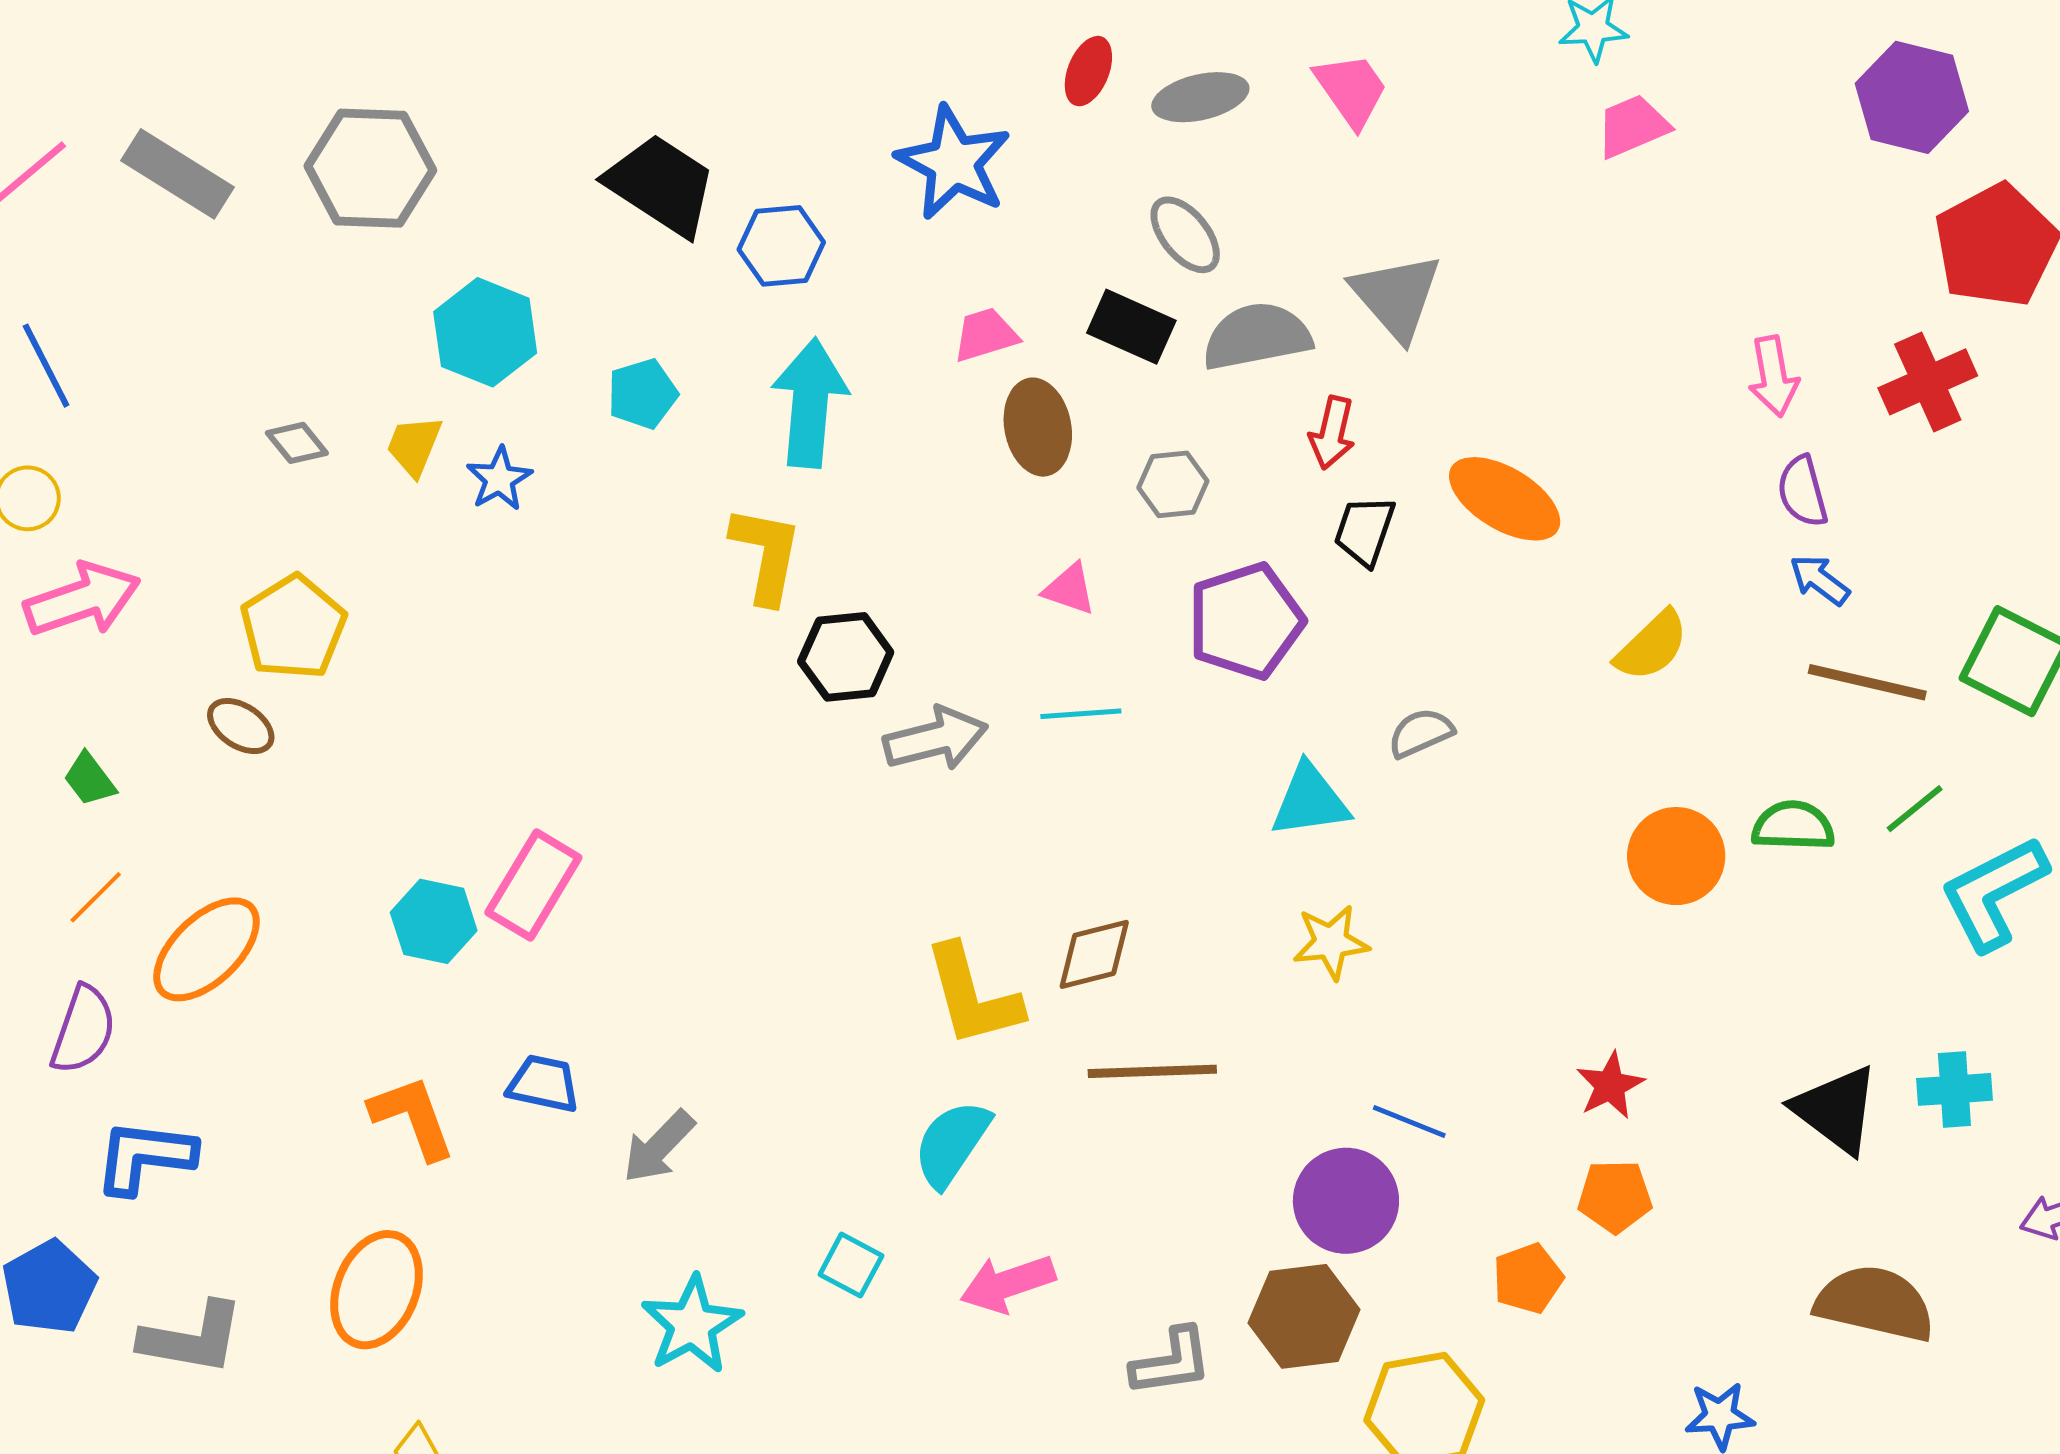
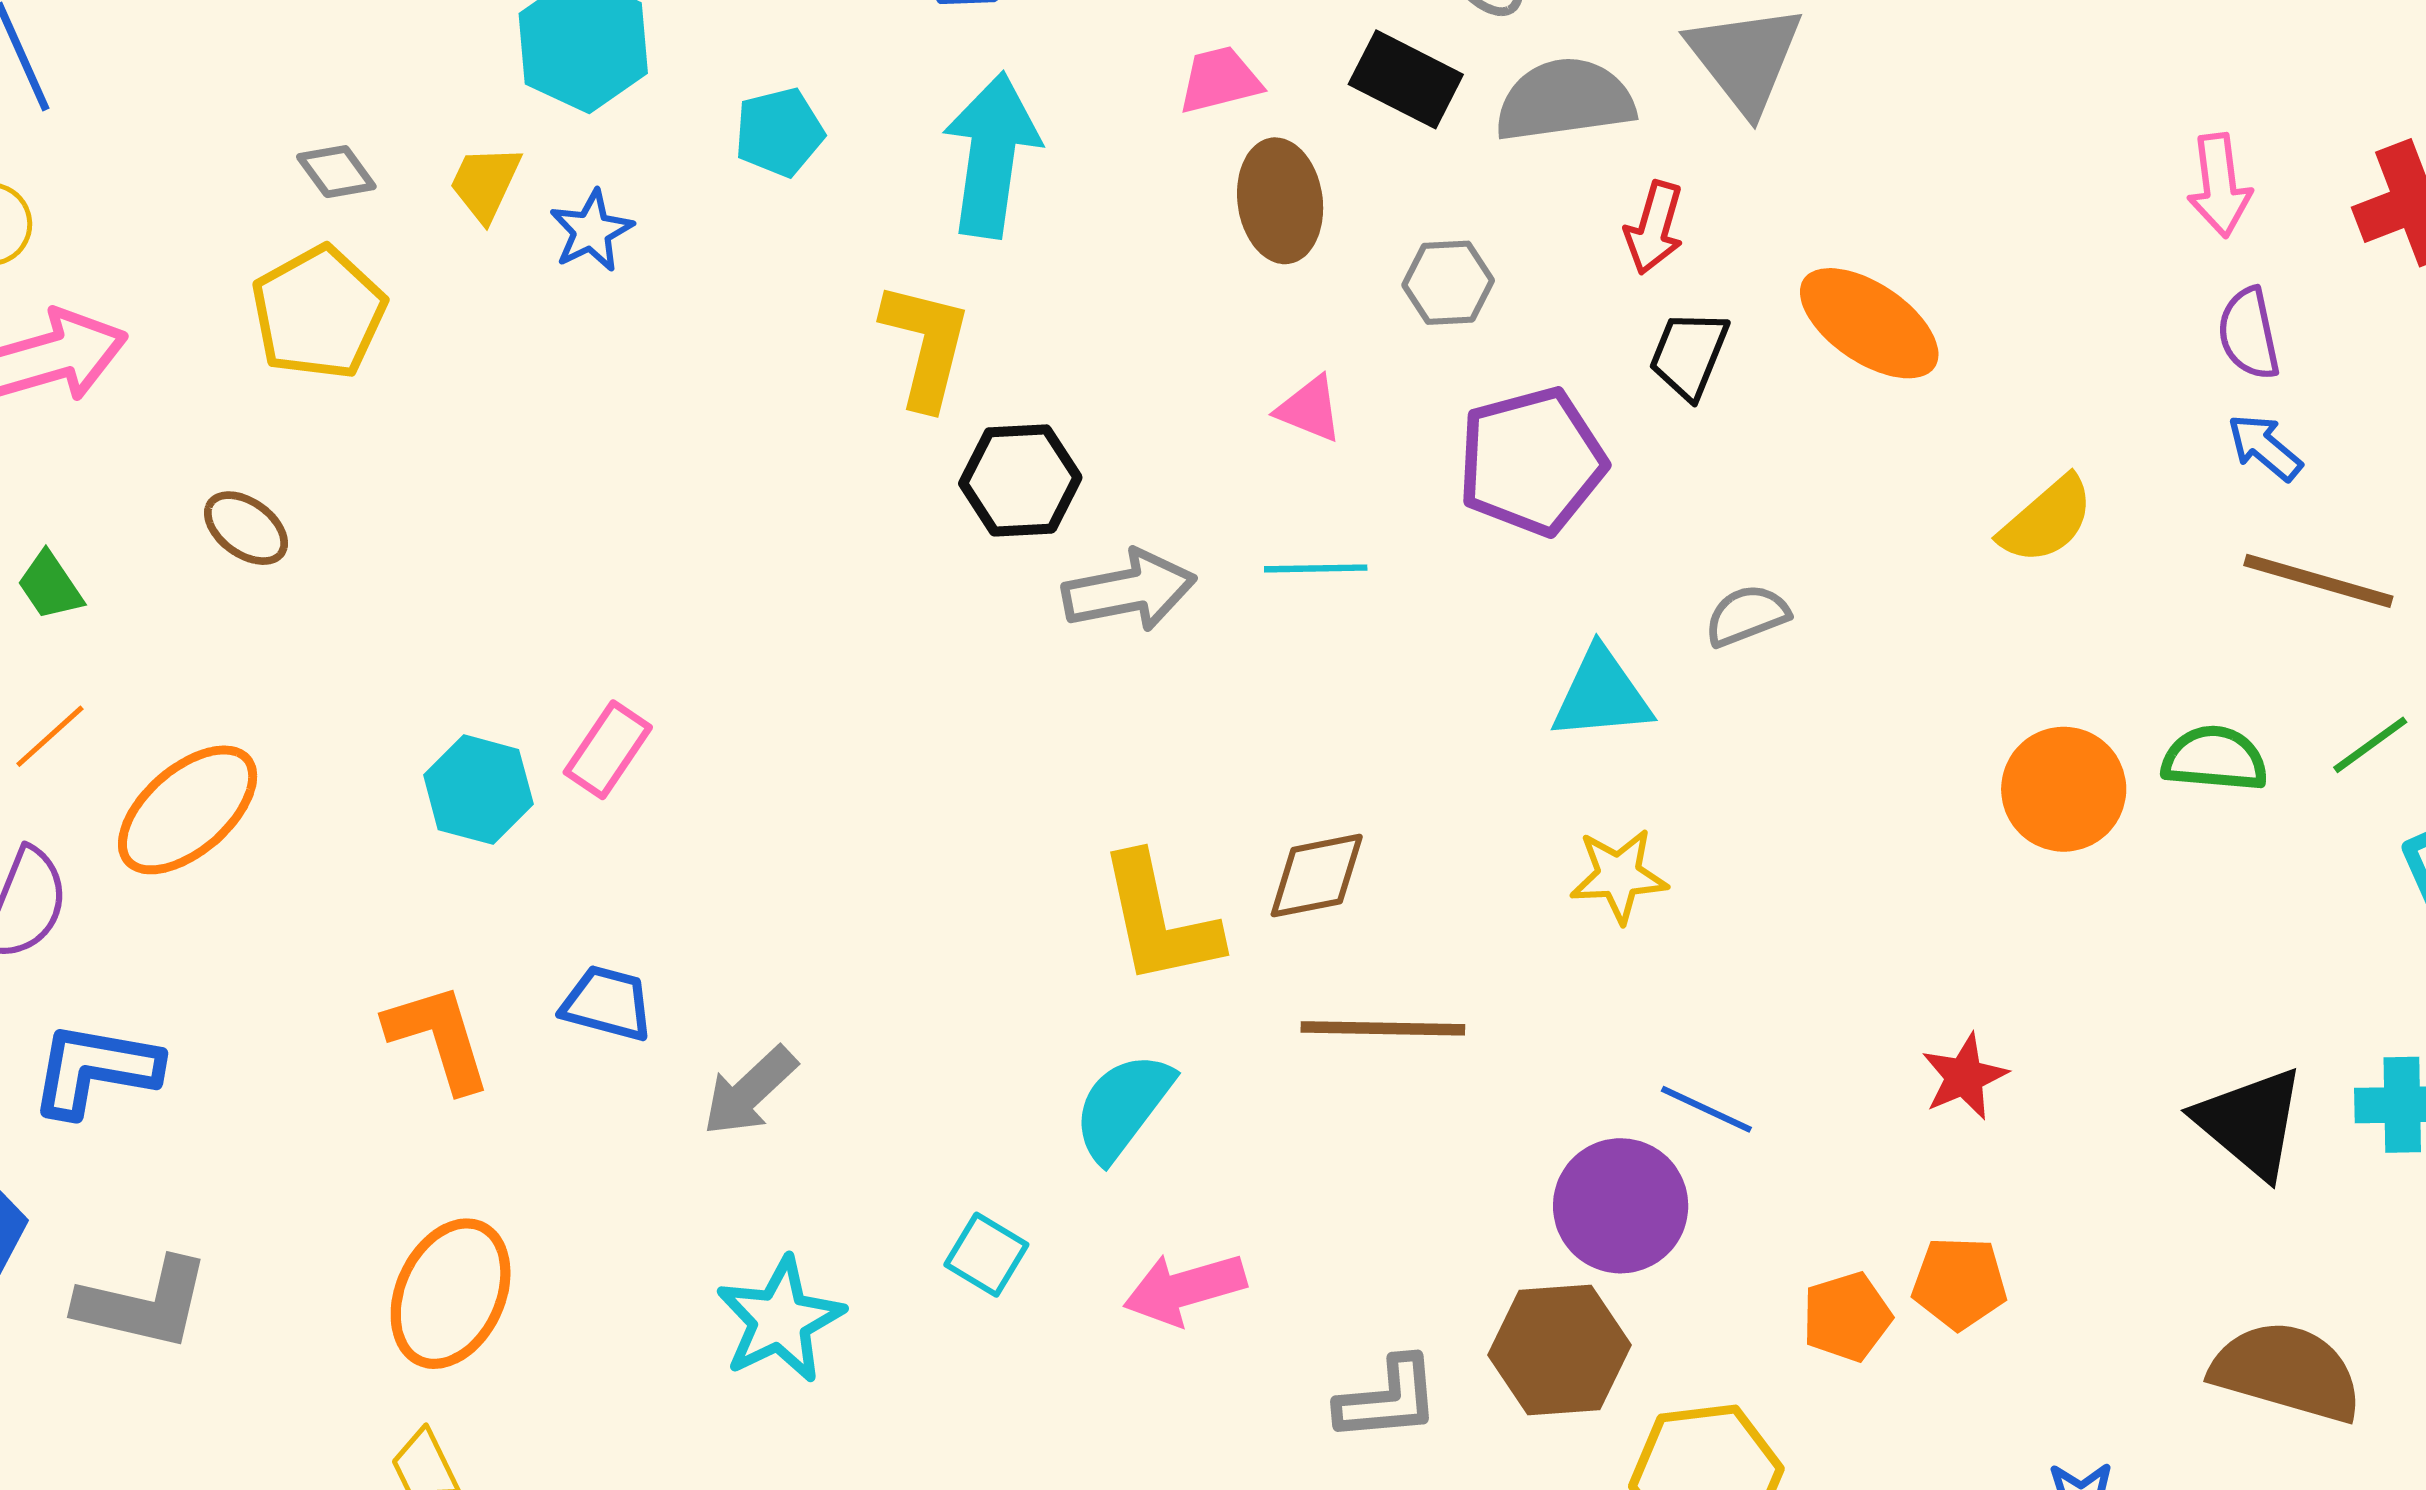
yellow pentagon: (293, 627) -> (319, 313), moved
pink rectangle: (533, 885) -> (608, 750), size x0.7
orange pentagon: (1615, 1196) -> (1959, 1283), moved
orange ellipse: (376, 1290) -> (451, 1294), moved

